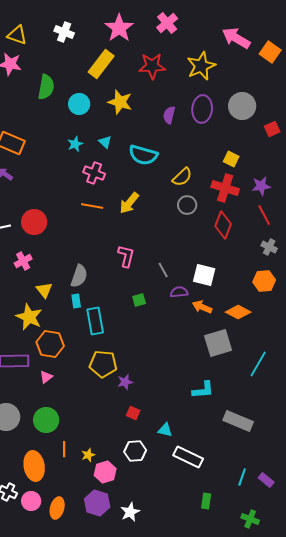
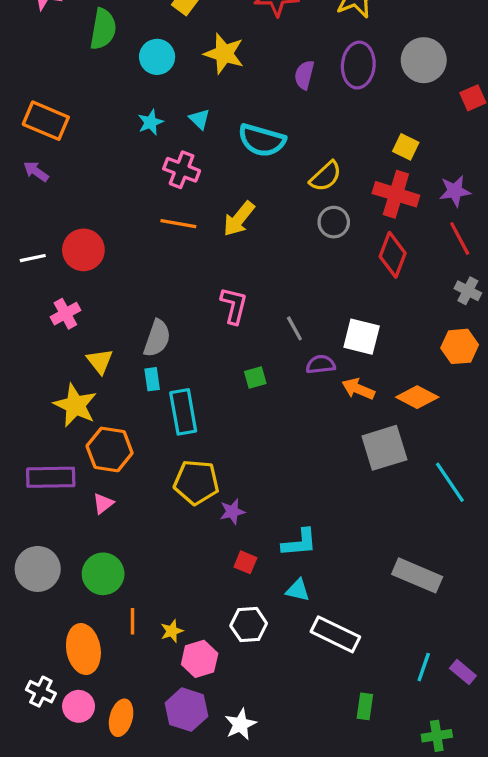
cyan line: (258, 364) -> (450, 482), turned -64
cyan L-shape: (203, 390) -> (299, 543), moved
green cross: (250, 519) -> (437, 736), turned -30

